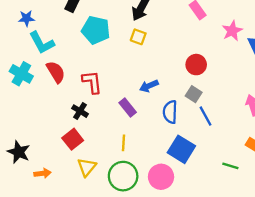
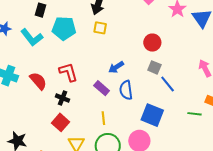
cyan L-shape: (42, 43) -> (32, 37), moved
red semicircle: (56, 72) -> (38, 81), moved
blue semicircle: (170, 112) -> (126, 90), moved
green line: (230, 166) -> (194, 114), moved

